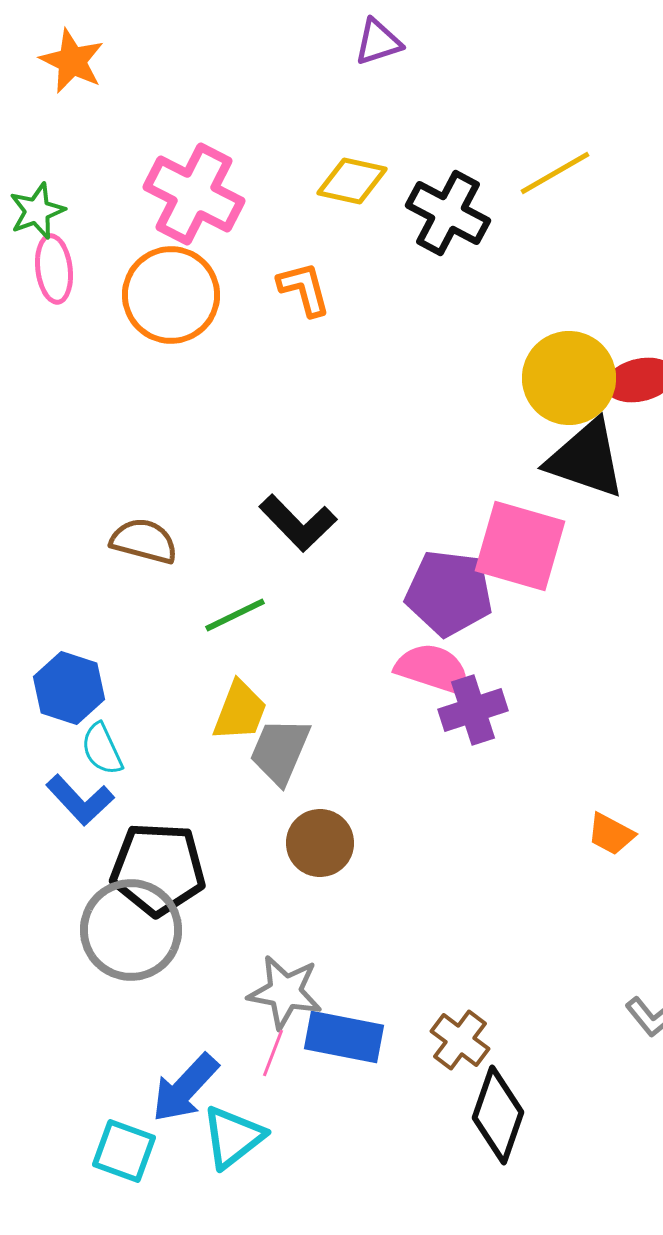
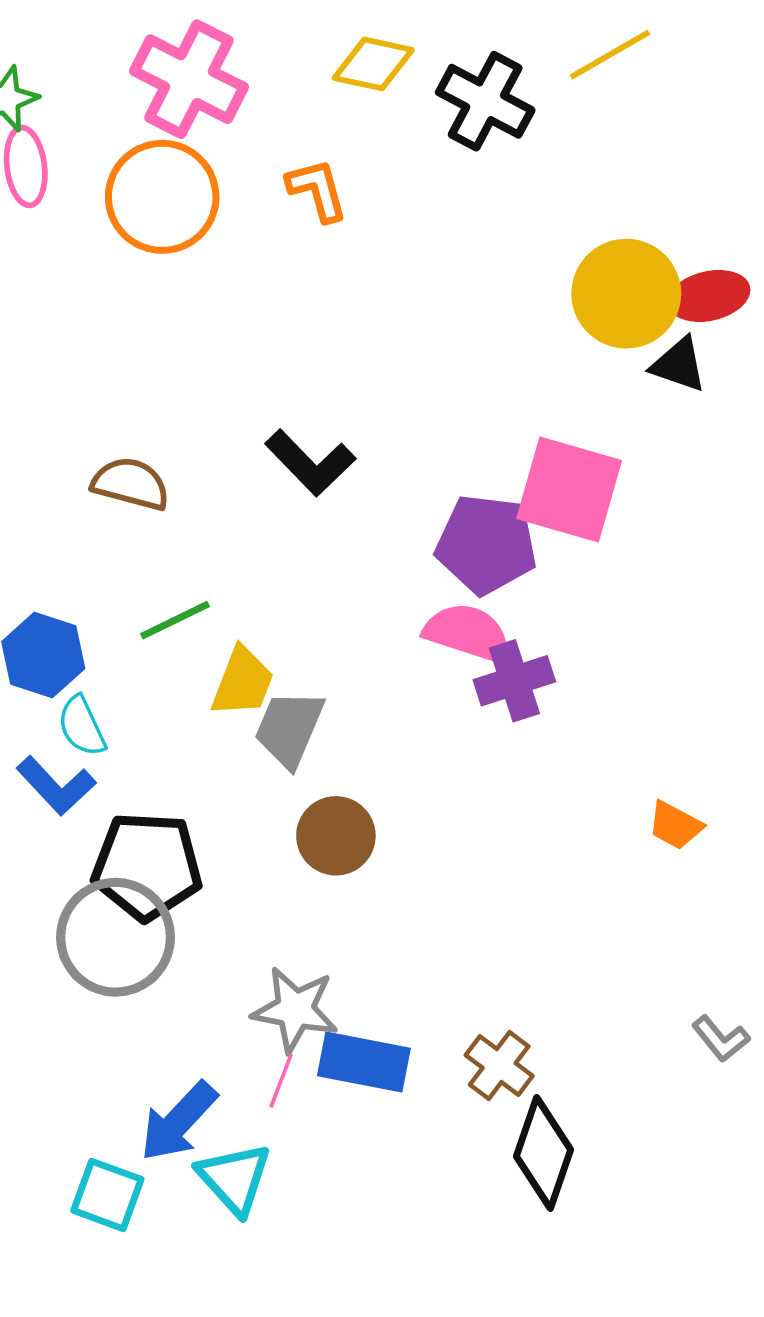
black triangle: (586, 459) -> (679, 365), moved, size x0.6
green line: (235, 615) -> (175, 620), moved
cyan triangle: (233, 1137) -> (234, 1179), turned -34

